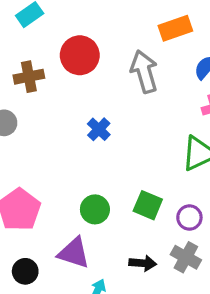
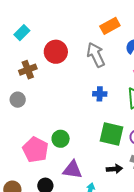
blue cross: (99, 129) -> (100, 94), moved, turned -32
green square: (148, 205) -> (112, 134), size x1.4
green circle: (95, 209) -> (61, 139), moved

